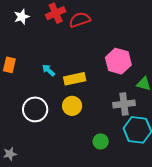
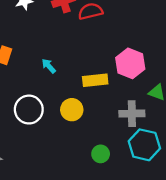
yellow rectangle: (75, 79) -> (95, 80), moved

